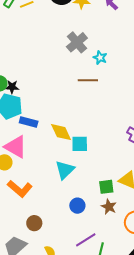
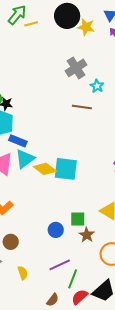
yellow diamond: (61, 132) -> (45, 169), moved, turned -35
cyan square: (80, 144) -> (66, 169), size x1.4
cyan triangle: (65, 170) -> (25, 159), moved
green square: (106, 187) -> (78, 219), moved

